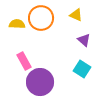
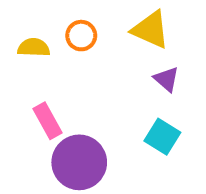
yellow triangle: (76, 15) -> (151, 30), size x1.5
orange circle: (41, 18) -> (81, 36), size x0.6

